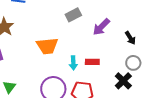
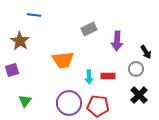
purple arrow: (101, 27) -> (117, 41), turned -42
gray circle: (133, 63) -> (136, 69), moved

